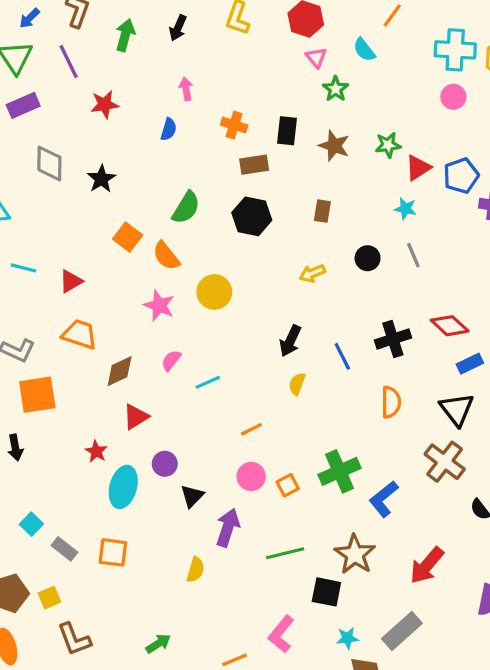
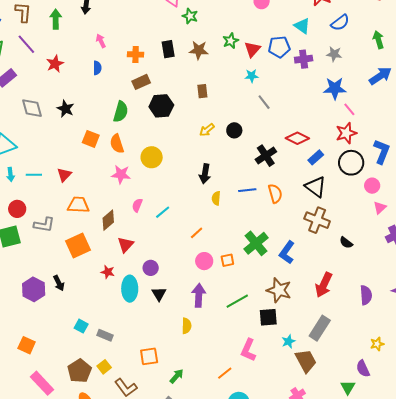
brown rectangle: (254, 165) -> (141, 82), moved
blue pentagon: (461, 176) -> (279, 47), turned 30
orange semicircle: (166, 256) -> (117, 144), turned 36
black circle: (368, 258) -> (234, 130), moved
blue line: (342, 356) -> (247, 190), moved, turned -54
orange square: (37, 395) -> (78, 245), moved
orange square: (288, 485) -> (227, 260), turned 32
black triangle: (192, 496) -> (159, 294), moved
orange square: (113, 552) -> (149, 356), moved

